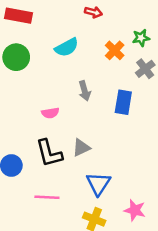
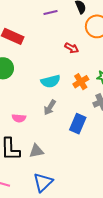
cyan semicircle: (67, 47) -> (51, 81), moved
gray arrow: (85, 91) -> (50, 107), turned 35

